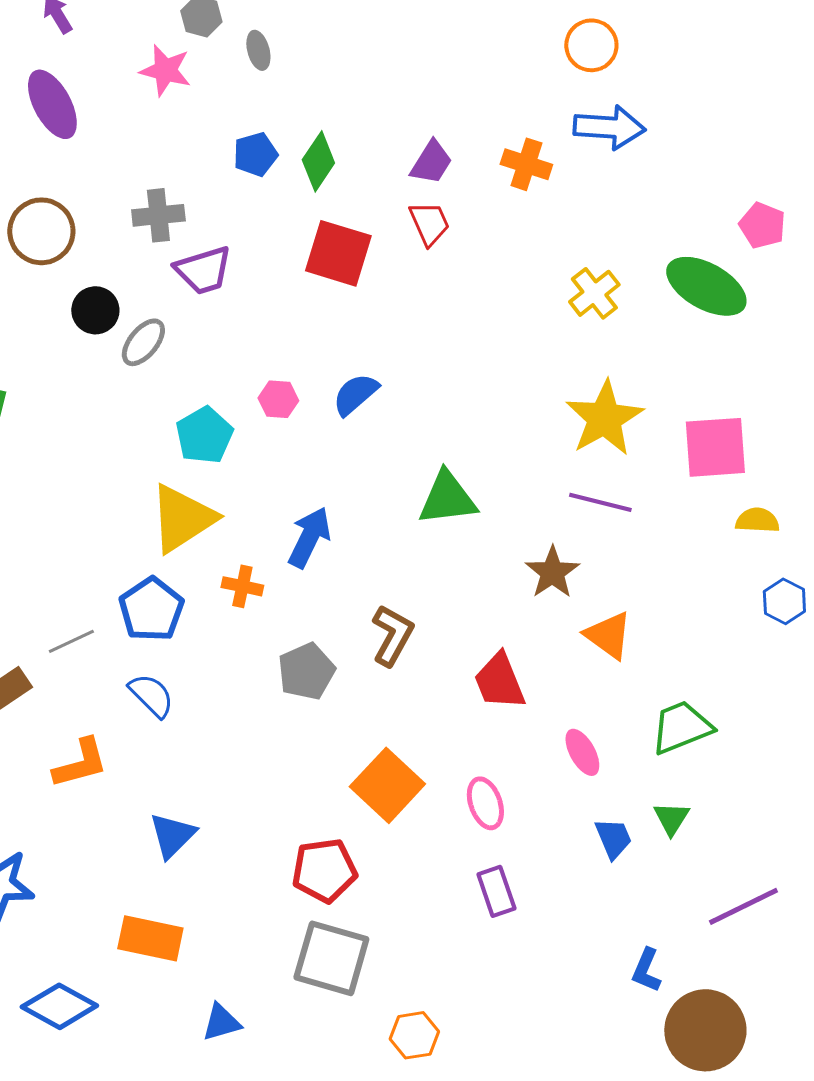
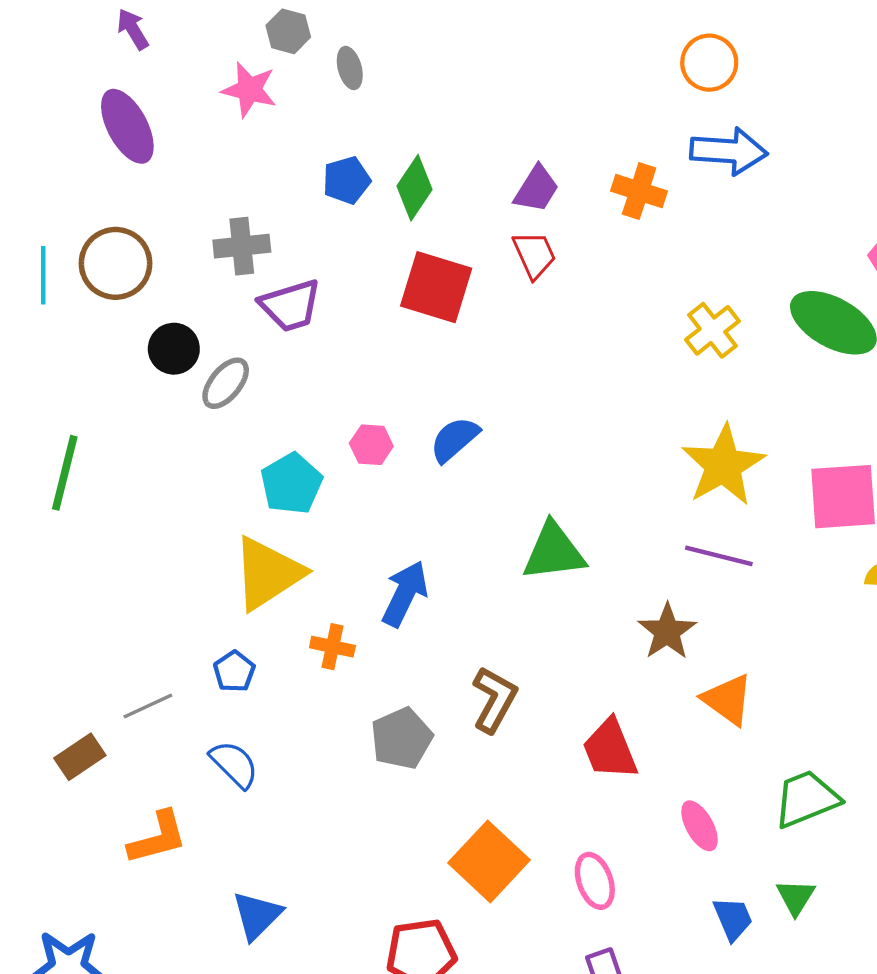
blue pentagon: (151, 609) -> (234, 671), size x0.6

